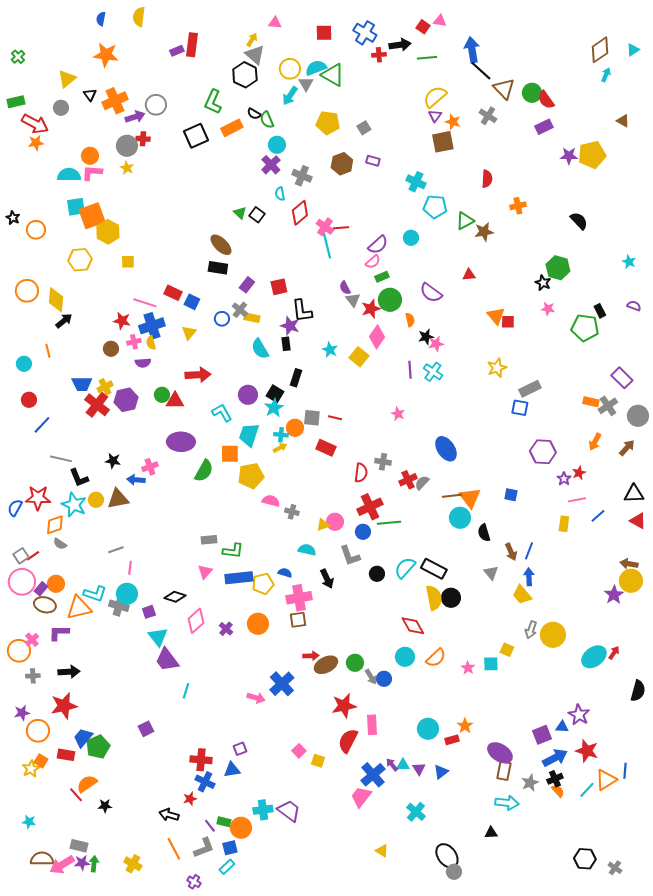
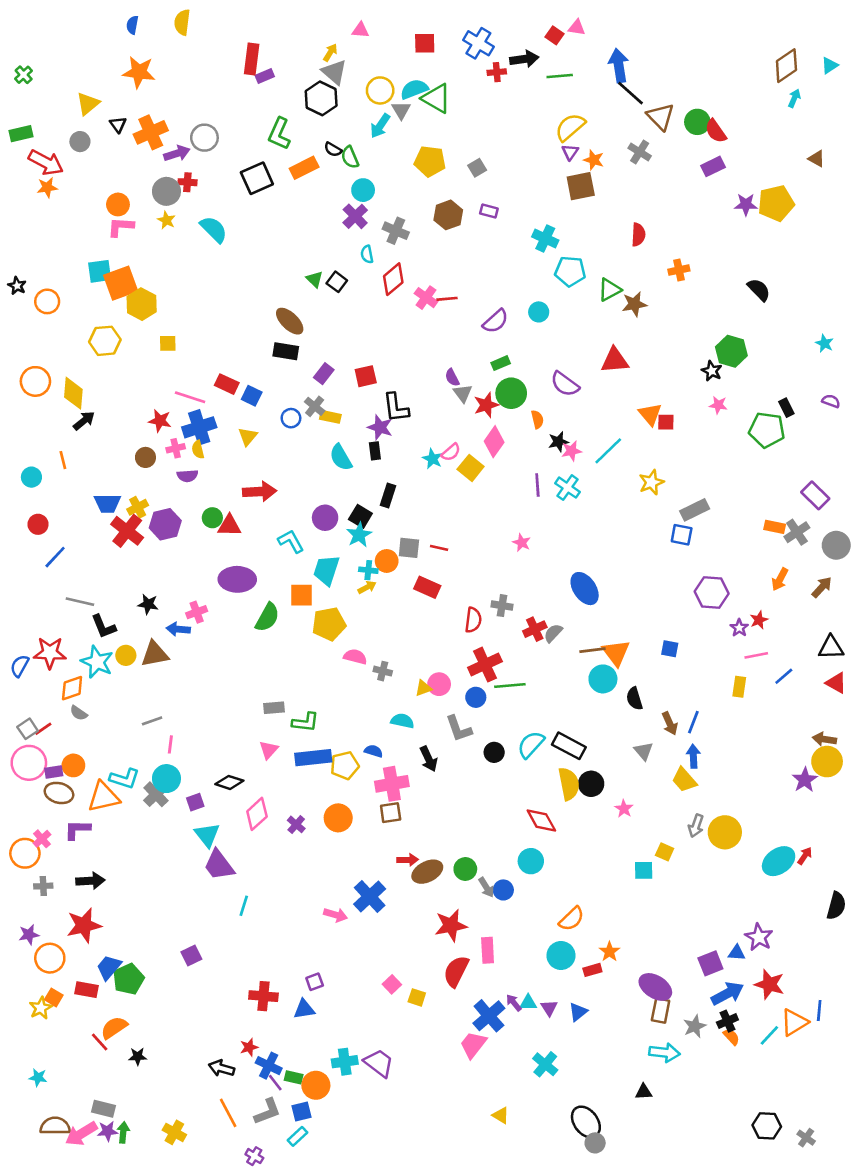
purple rectangle: (177, 51) -> (265, 76), moved
cyan semicircle: (69, 175) -> (214, 229), moved, turned 45
cyan line: (327, 246) -> (608, 451), moved, turned 60
pink semicircle: (373, 262) -> (451, 452), moved
red triangle: (469, 275) -> (615, 360), size x1.6
purple rectangle: (41, 589) -> (54, 772), turned 40
gray cross: (119, 606) -> (156, 794), turned 30
orange semicircle: (436, 658) -> (571, 919), moved
pink star: (468, 668) -> (624, 809), moved
blue cross: (205, 782) -> (269, 1066), moved

